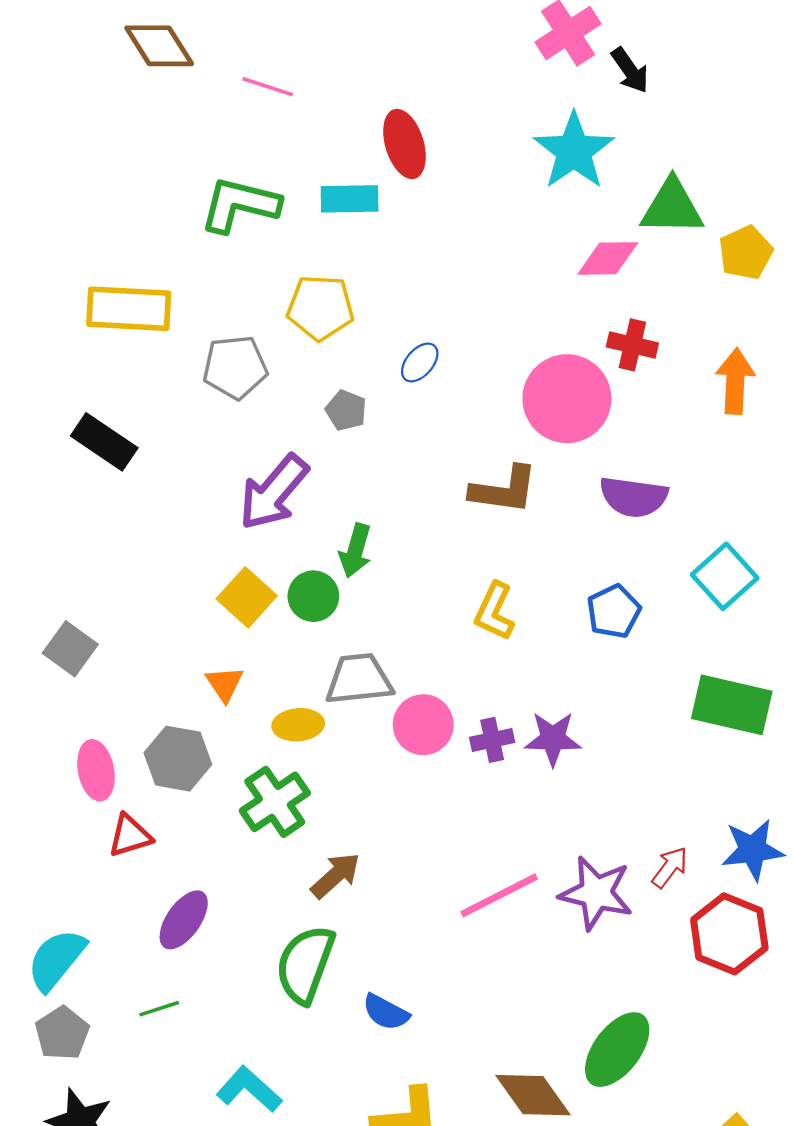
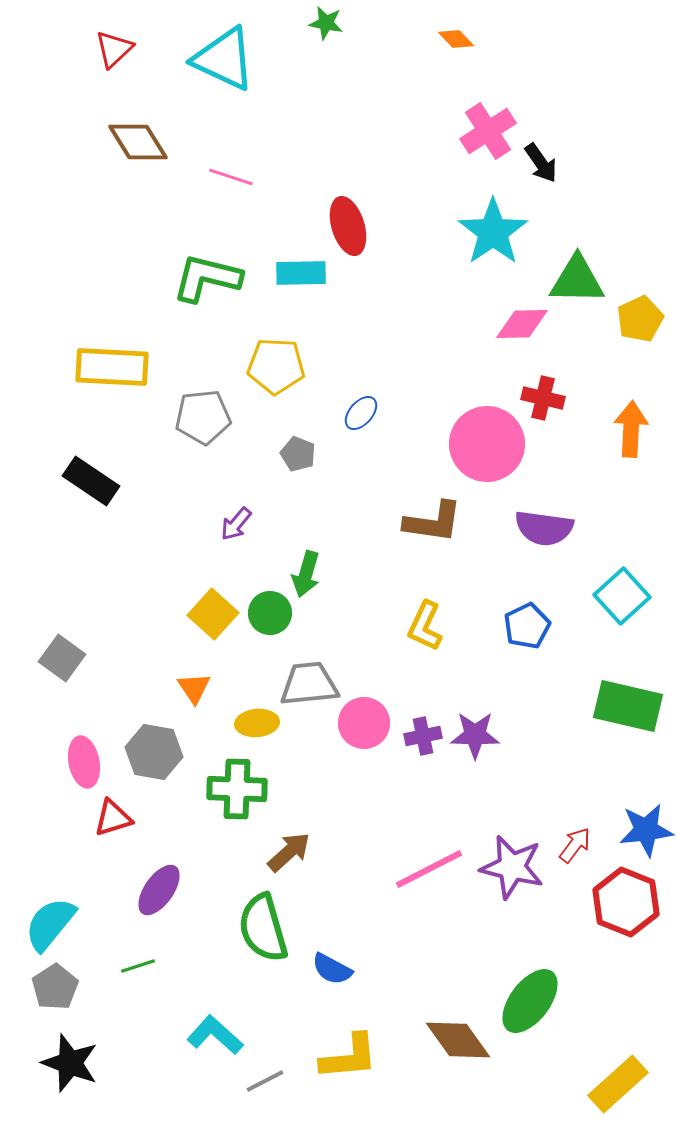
purple arrow: (274, 492) -> (236, 524), size x0.5
green cross: (275, 802) -> (237, 789), turned 36
green semicircle: (305, 964) -> (263, 928), turned -36

